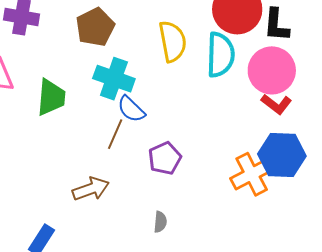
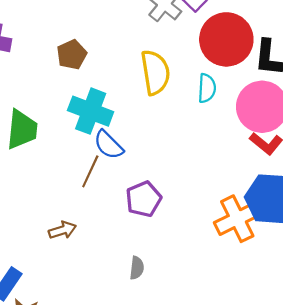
brown pentagon: (95, 27) -> (72, 55), size x0.7
cyan semicircle: (220, 55) -> (207, 88), size x0.6
brown arrow: (91, 189) -> (62, 230), size x0.7

